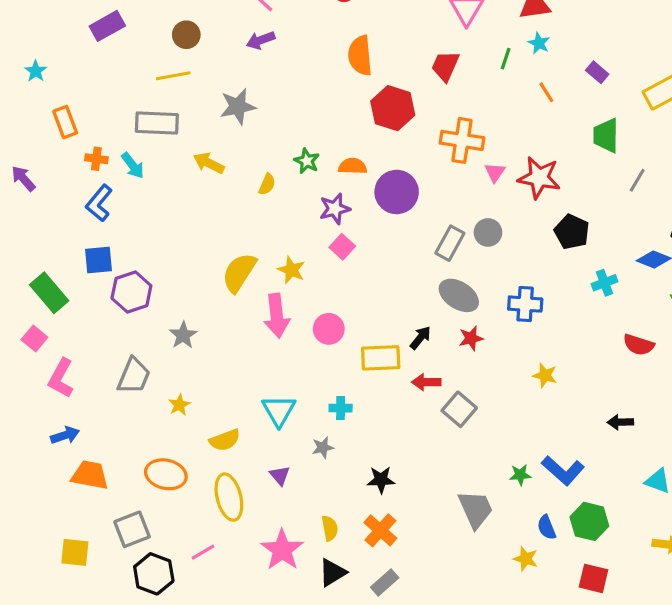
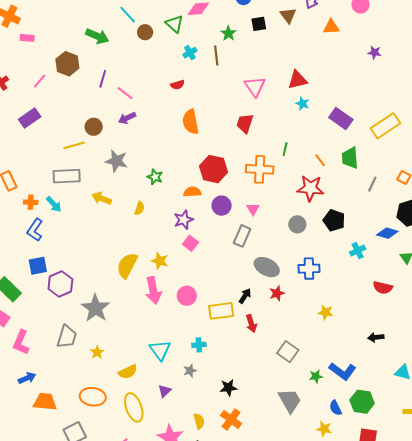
brown circle: (186, 35) -> (94, 127), moved
green line: (506, 59) -> (285, 149), moved
purple rectangle: (597, 72) -> (341, 118), size x1.6
orange line: (546, 92) -> (320, 160), moved
gray star: (238, 106) -> (117, 161), turned 30
red hexagon: (393, 108) -> (214, 169), moved
green star: (307, 161) -> (155, 177), moved
pink triangle: (495, 172) -> (253, 209), moved
purple circle: (397, 192) -> (222, 206), size x0.7
gray circle: (488, 232) -> (297, 224), moved
gray rectangle: (450, 243) -> (242, 236), moved
gray star: (183, 335) -> (96, 308), size x1.6
red arrow: (426, 382) -> (251, 323), turned -102
gray square: (459, 409) -> (288, 352), moved
purple triangle: (280, 475) -> (165, 391), turned 32

